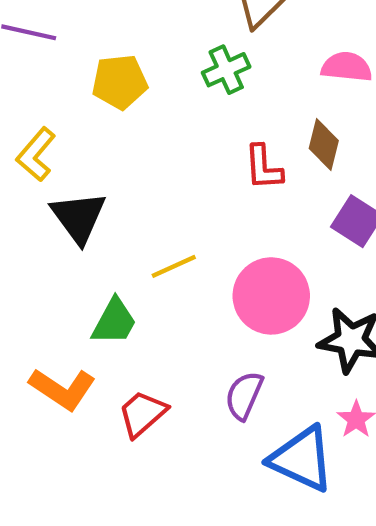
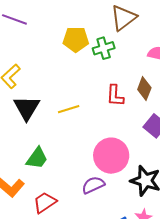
yellow pentagon: (120, 82) -> (76, 39), moved
yellow line: (174, 266) -> (69, 109), moved
purple semicircle: (244, 395) -> (93, 185), moved, turned 35

